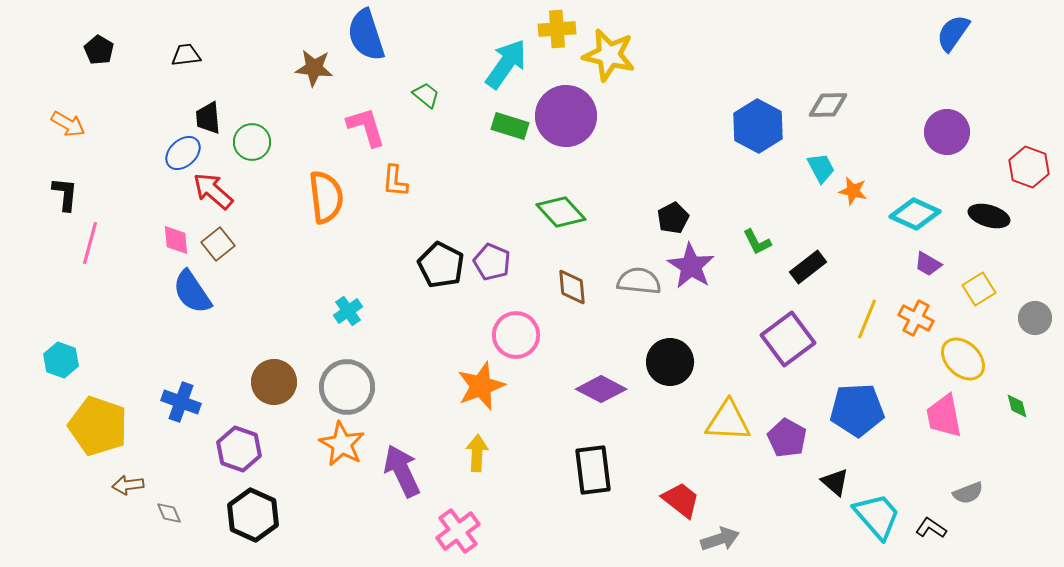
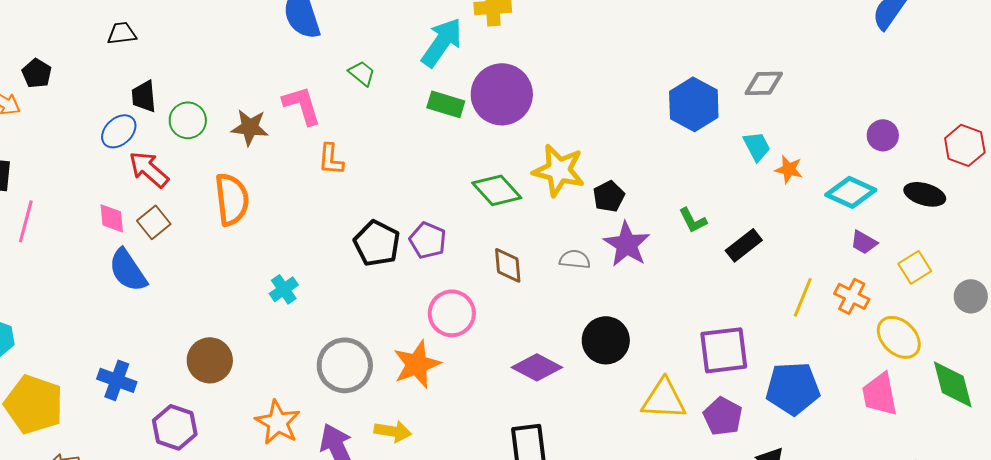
black pentagon: (99, 50) -> (37, 73), moved
yellow star: (609, 55) -> (559, 170), moved
brown star: (314, 68) -> (250, 127), moved
purple circle: (947, 132) -> (883, 135), moved, size x0.7
orange semicircle: (326, 197) -> (232, 199), moved
gray semicircle: (639, 281) -> (575, 259), size x0.7
purple square: (788, 339) -> (724, 350), moved, turned 30
gray circle: (347, 387) -> (345, 365), moved
green diamond: (1017, 406) -> (953, 384), size x2.0
yellow arrow: (477, 453) -> (393, 431), moved, turned 96

